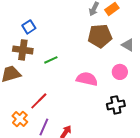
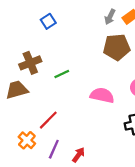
blue square: (29, 27) -> (48, 21), moved
brown cross: (23, 50) -> (30, 63), turned -30

